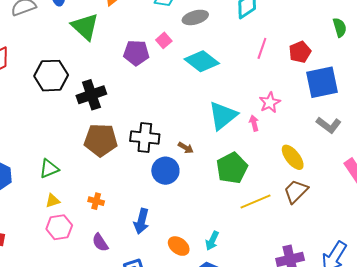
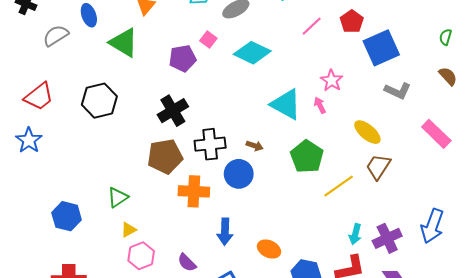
pink line: (262, 48) -> (312, 26), turned 40
black cross: (91, 95) -> (173, 111), moved
cyan triangle: (223, 116) -> (286, 104), turned -40
orange cross: (96, 201) -> (194, 191), moved, size x1.8
cyan arrow: (212, 241) -> (355, 234), moved

